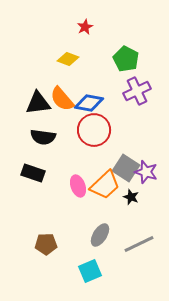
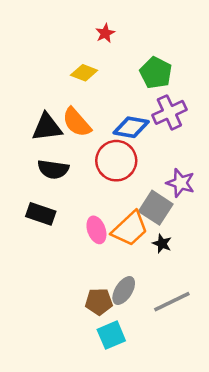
blue diamond: (89, 103) -> (131, 127), moved
purple star: (146, 172) -> (181, 183), moved
brown pentagon: (46, 244) -> (99, 302), moved

